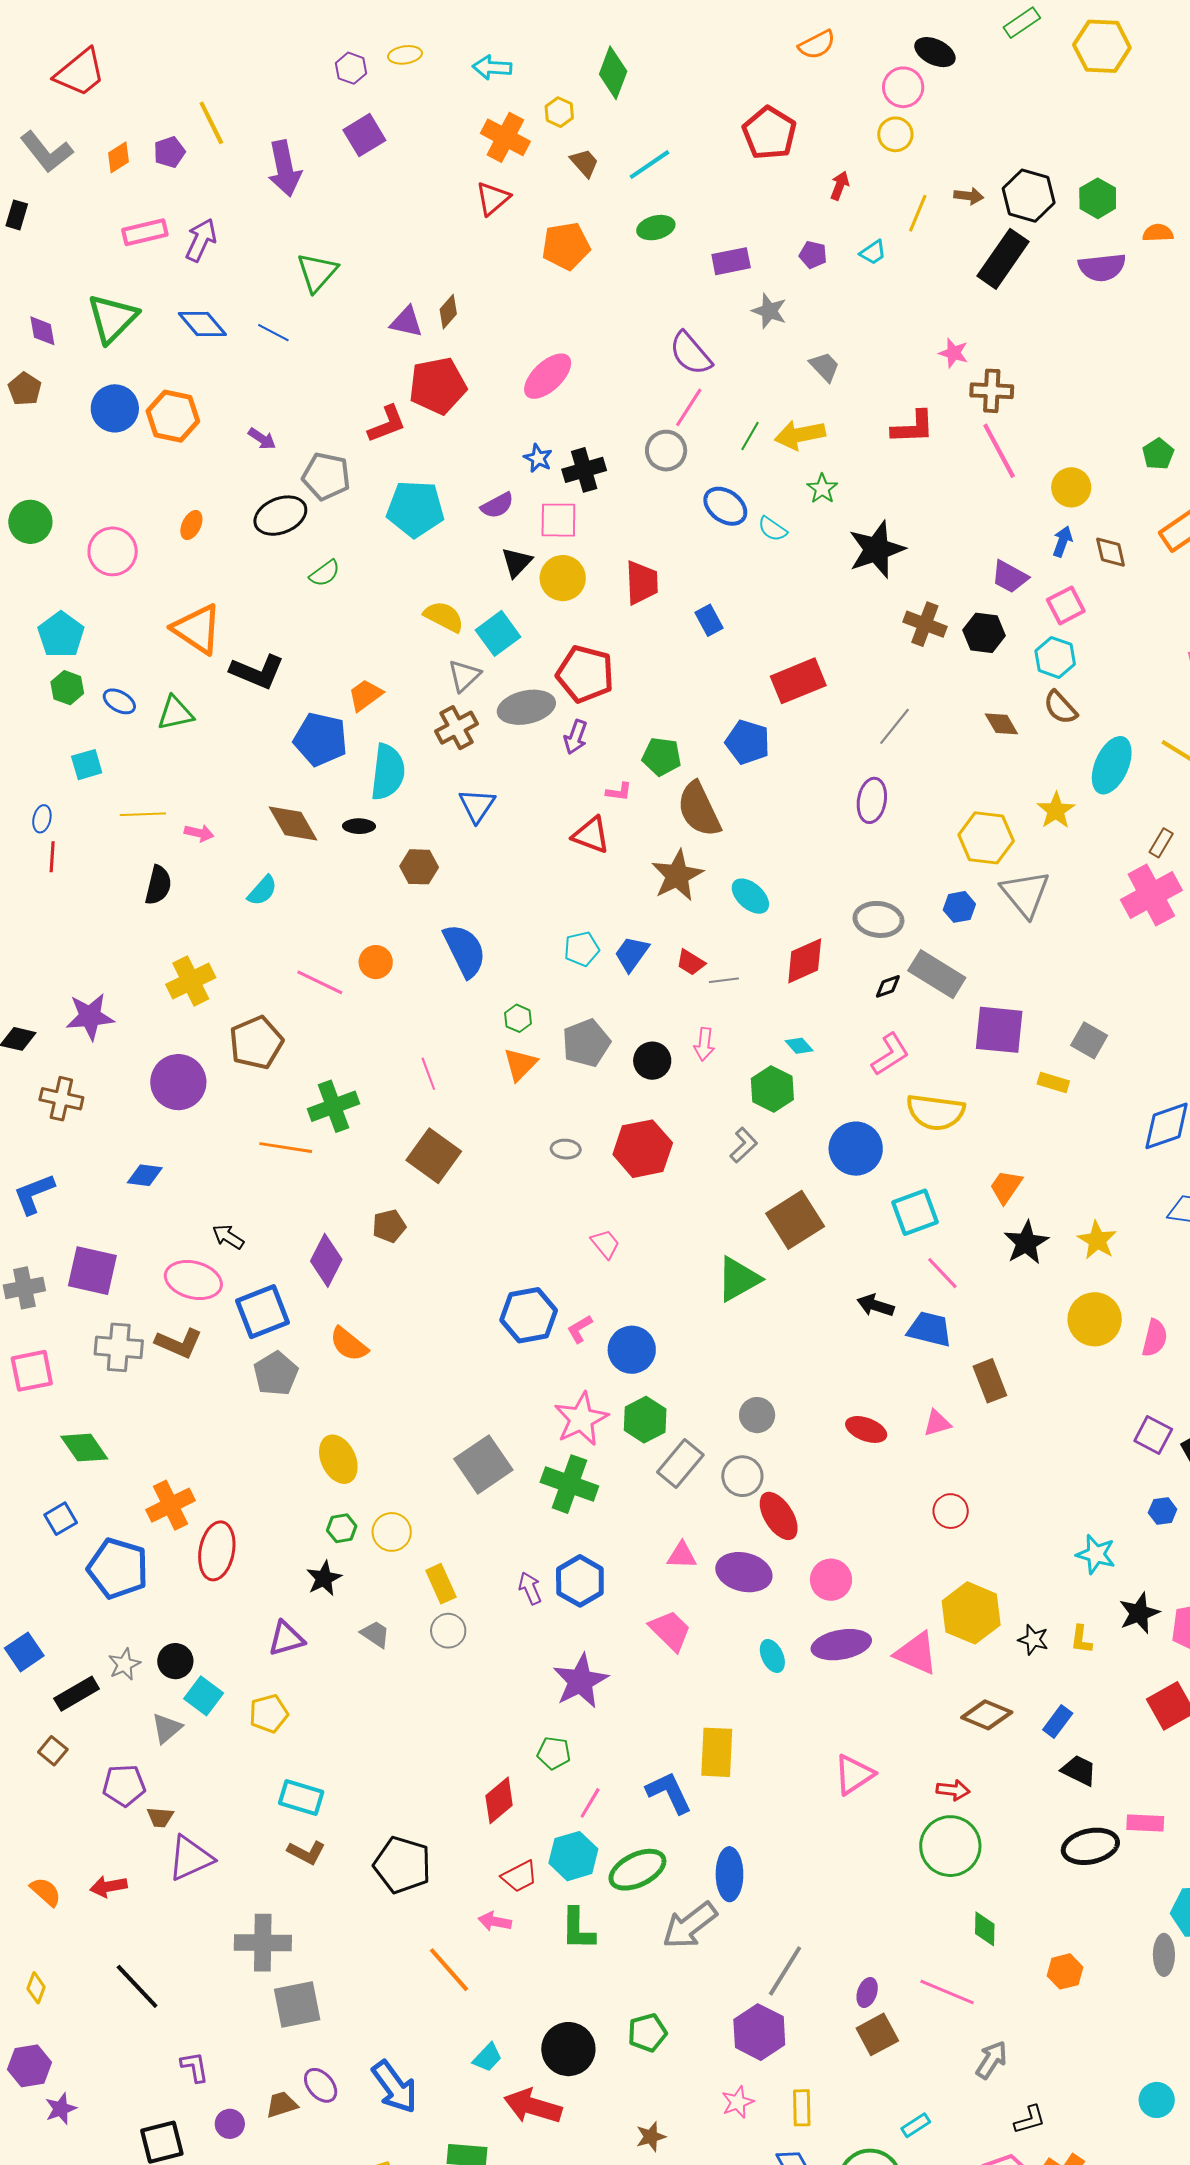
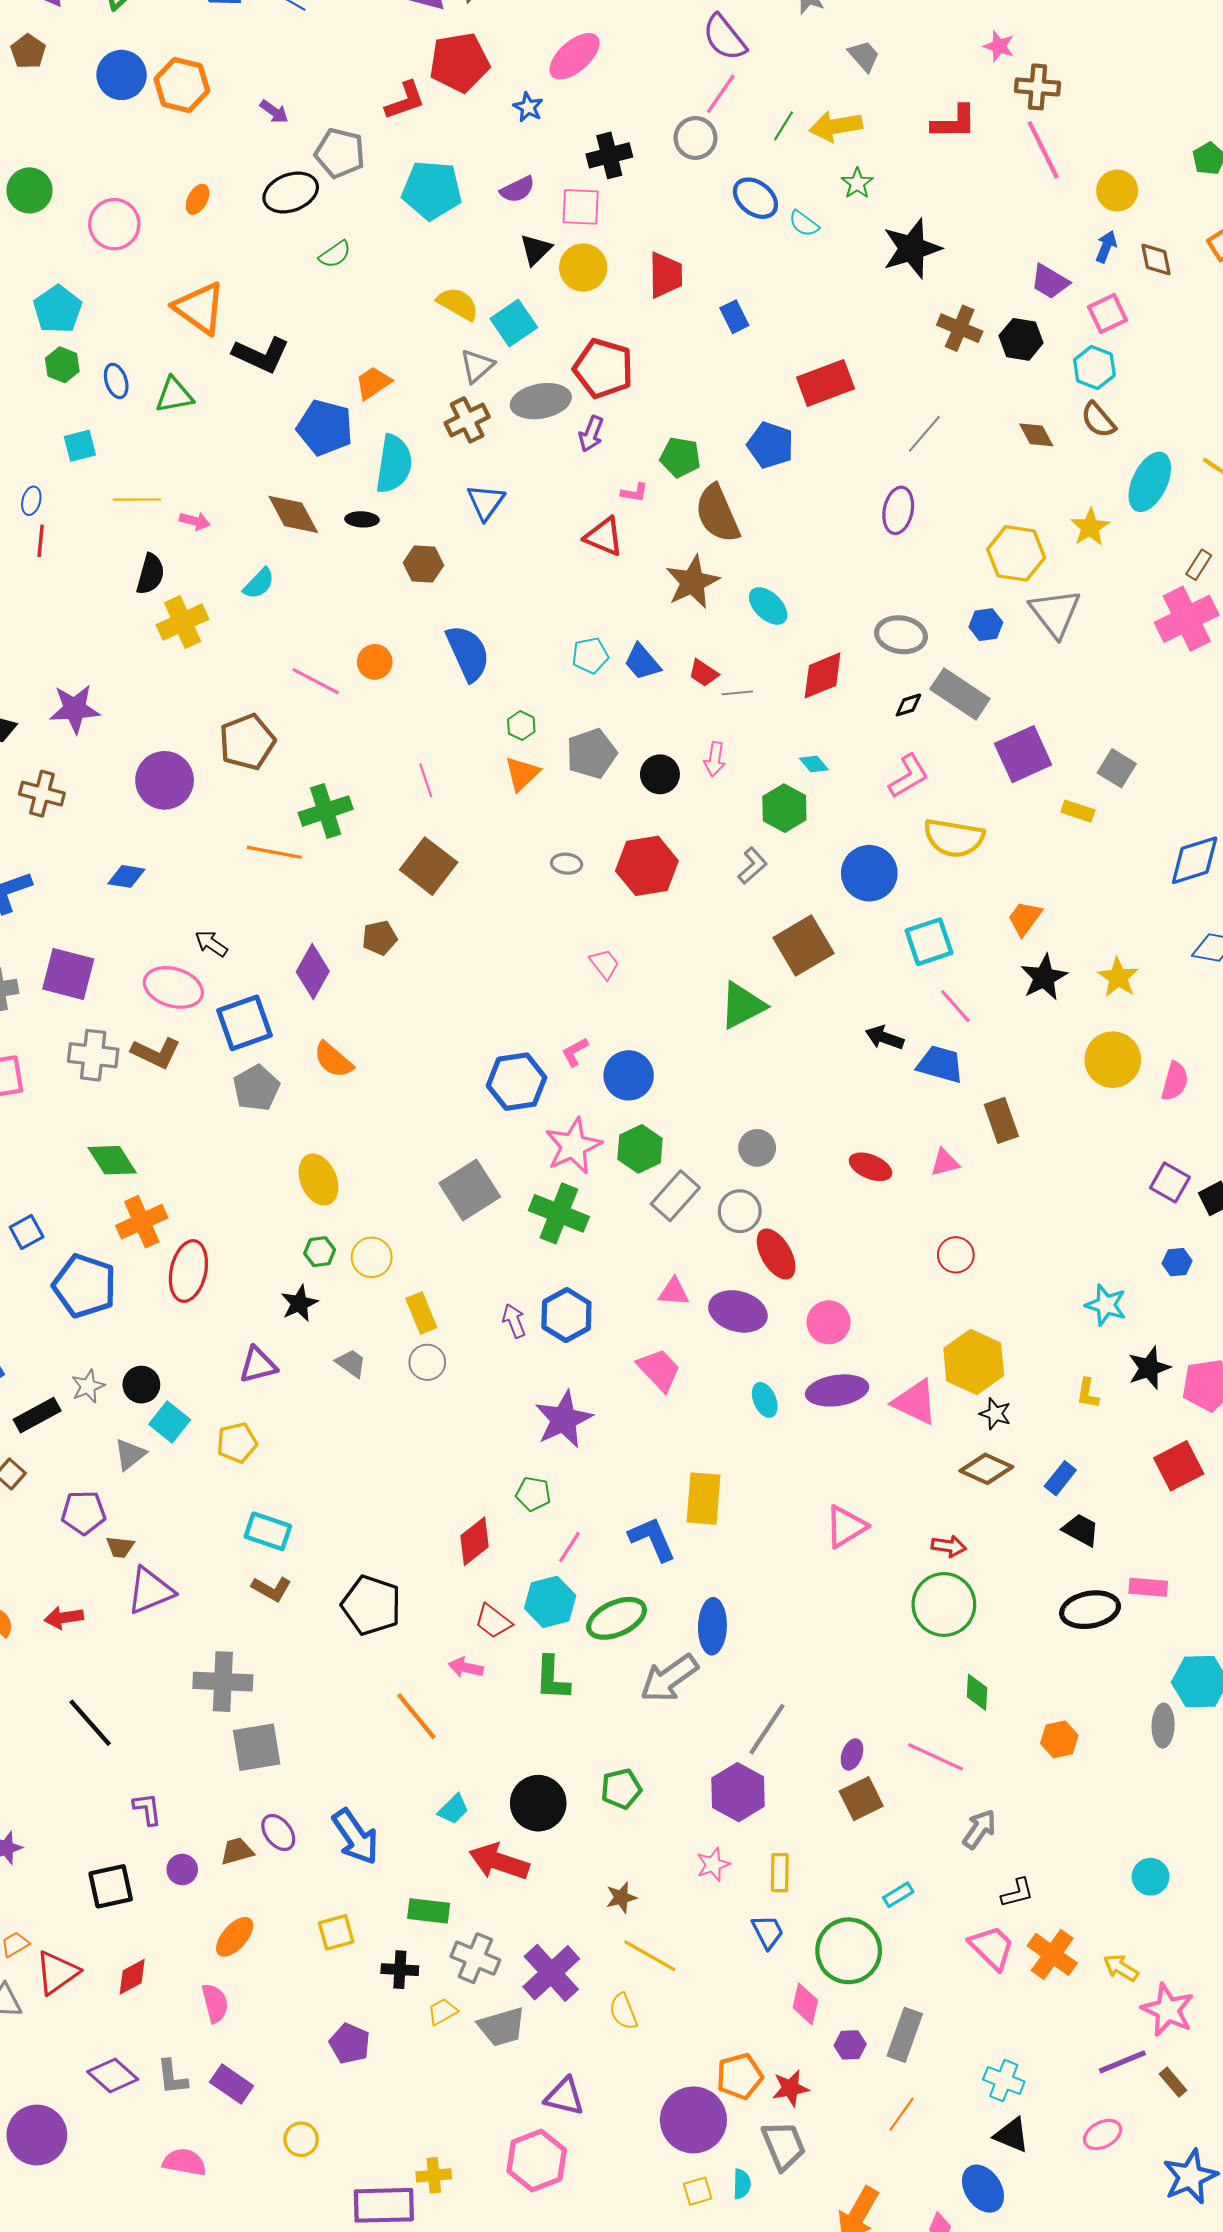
blue star: (538, 458) -> (528, 107), moved
blue ellipse: (119, 701) -> (116, 381), turned 40
blue trapezoid: (632, 954) -> (642, 662), turned -78
yellow cross: (191, 981) -> (183, 622), moved
purple square: (999, 1030) -> (1023, 754), turned -32
blue hexagon: (529, 1315) -> (517, 1082), moved
green diamond: (84, 1448) -> (112, 1160), moved
black star: (1033, 1640) -> (995, 1414), moved
red trapezoid: (519, 1876) -> (493, 1621), turned 63

